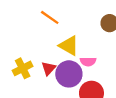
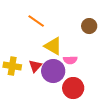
yellow cross: (23, 68) -> (12, 66), turned 36

